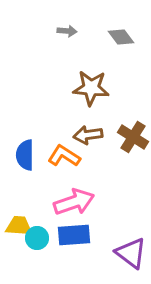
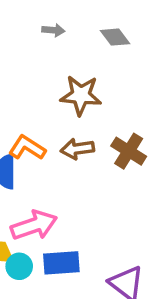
orange L-shape: (64, 156) -> (27, 148), moved
pink arrow: (74, 202) -> (34, 225), moved

